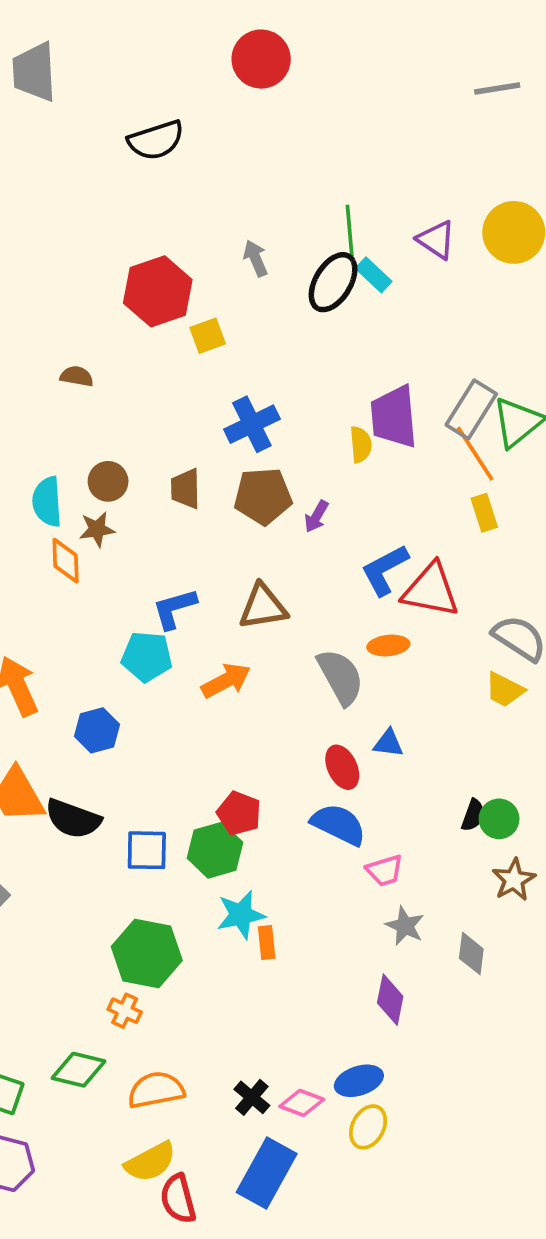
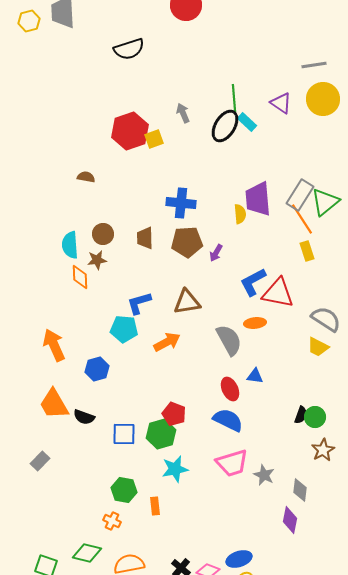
gray line: (497, 89) -> (314, 65), moved
yellow square: (208, 336) -> (154, 139), moved
blue cross: (252, 424) -> (181, 203), turned 32
black semicircle: (73, 819) -> (84, 417), size x0.7
pink trapezoid: (385, 871) -> (232, 463), moved, size x1.6
orange rectangle: (267, 942) -> (155, 506), moved
green hexagon: (147, 954) -> (124, 490), size x0.7
purple diamond: (390, 1000) -> (290, 520), moved

